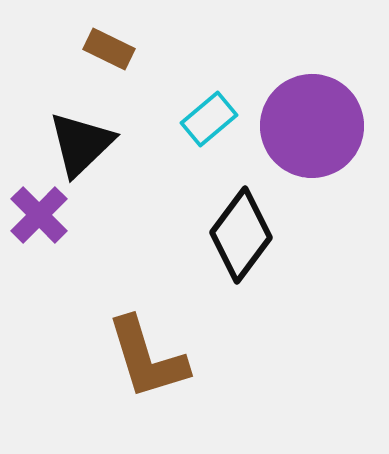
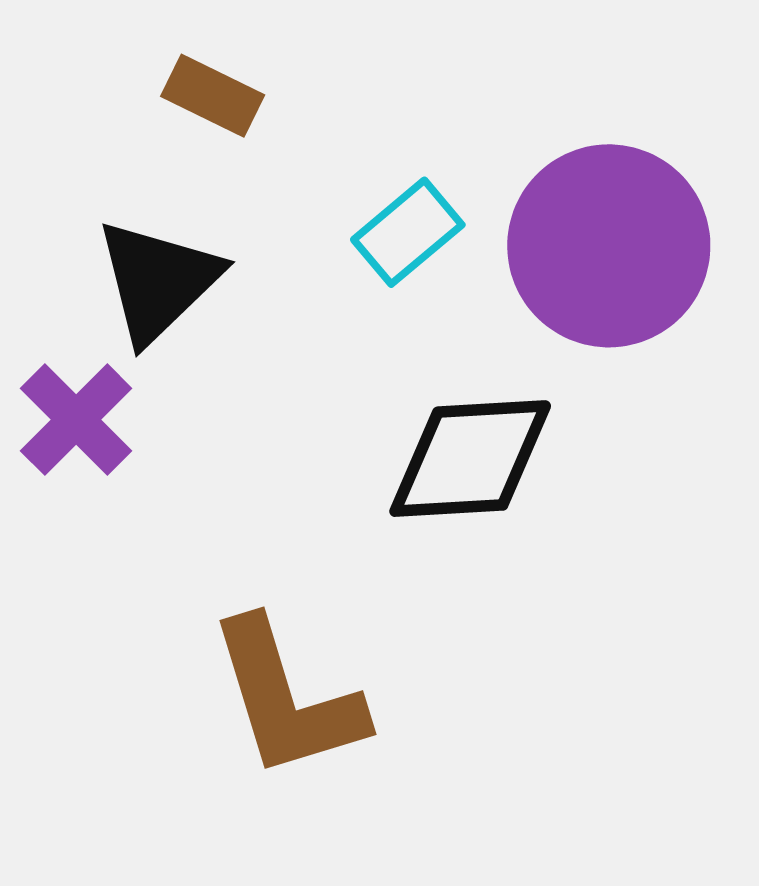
black diamond: (241, 235) -> (470, 459), turned 50

